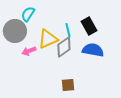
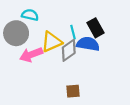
cyan semicircle: (28, 14) -> (30, 15), turned 70
blue semicircle: (93, 50) -> (88, 44), moved
pink arrow: (29, 51) -> (31, 55), size x1.5

